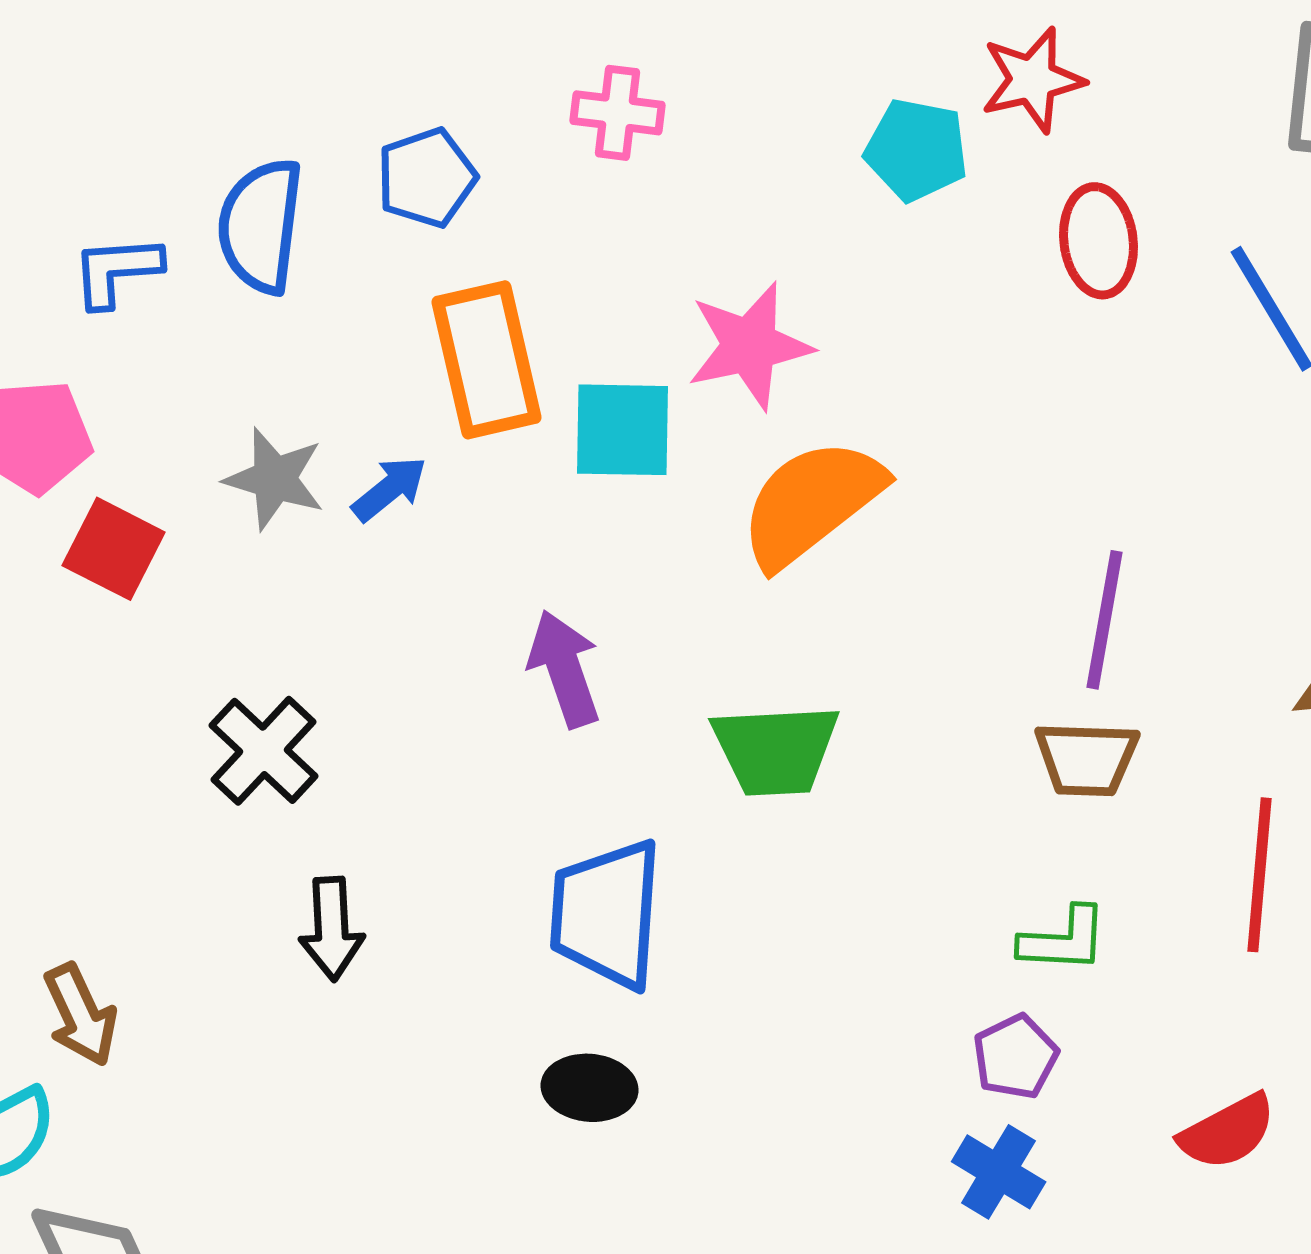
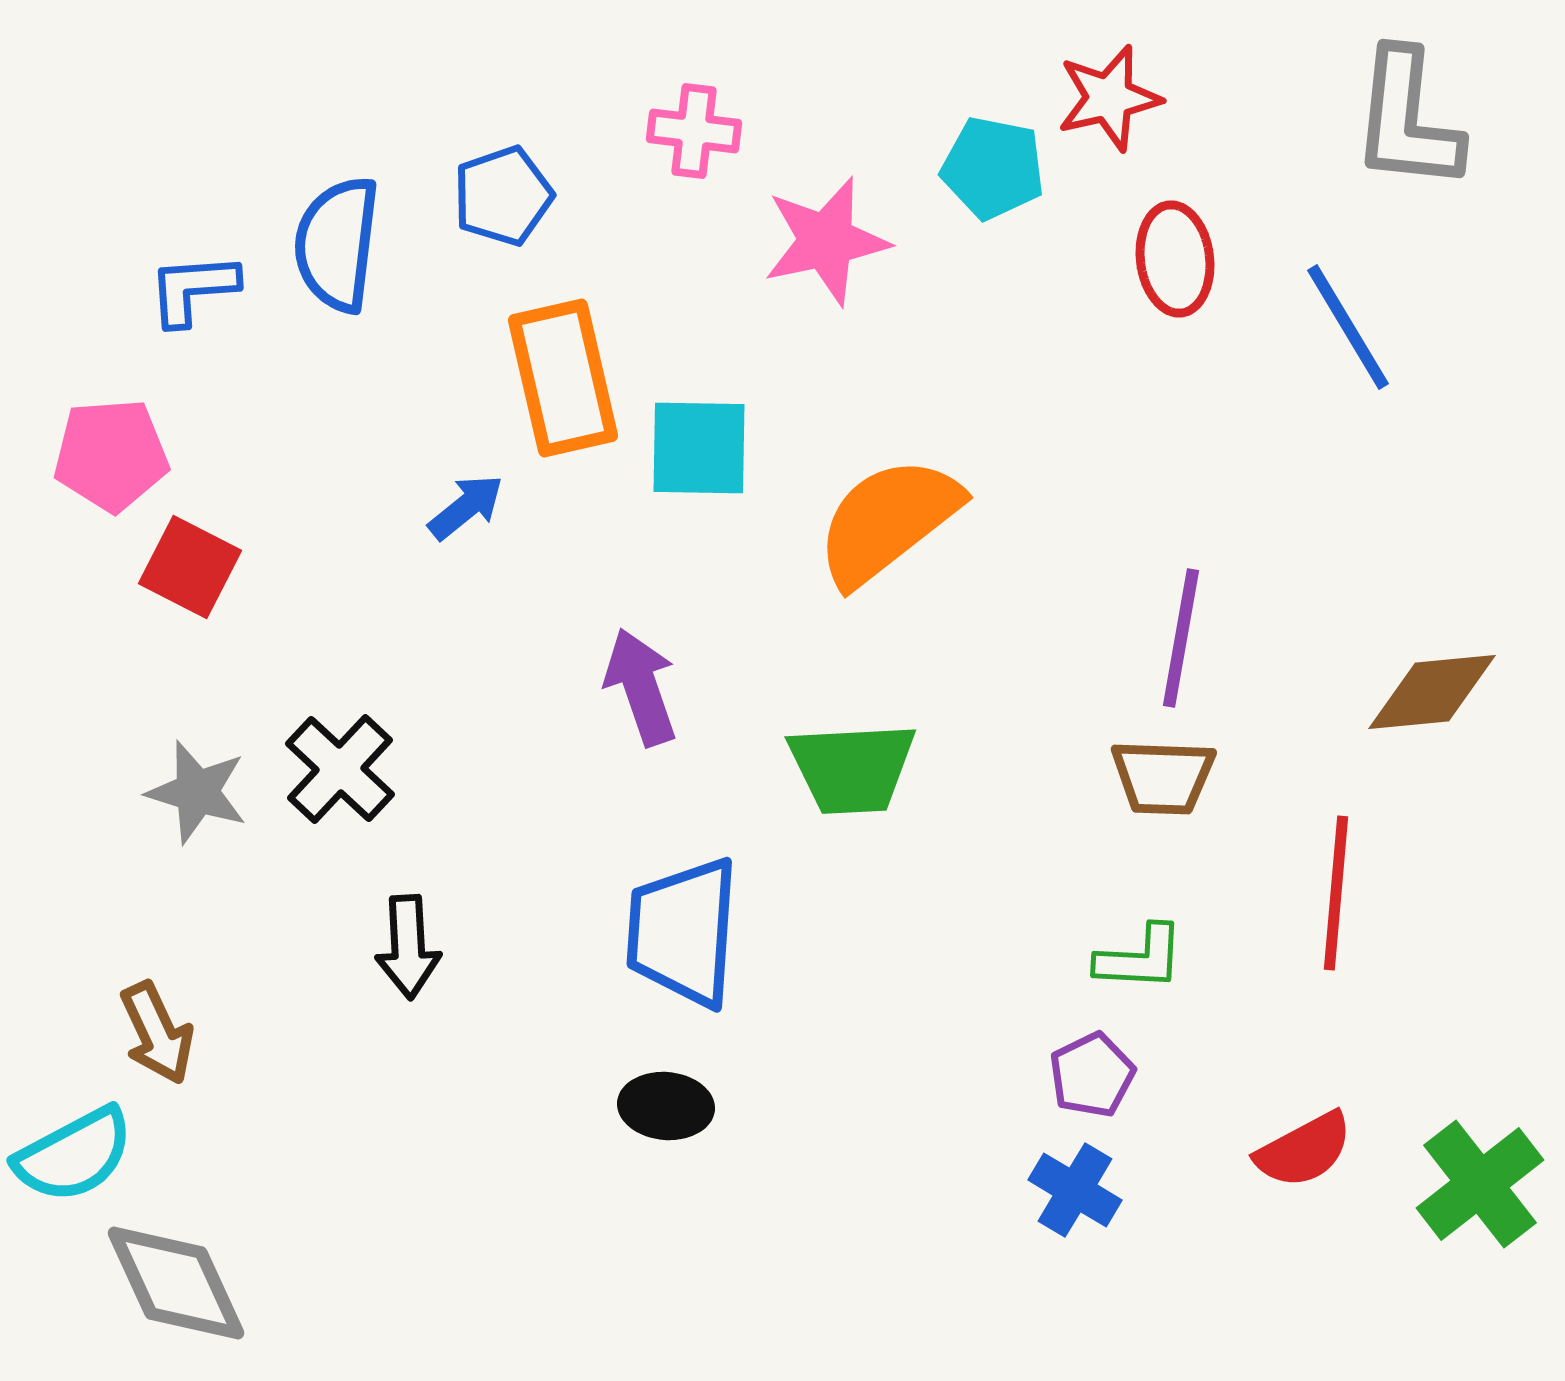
pink star: (750, 346) -> (826, 241), moved
gray star: (275, 479) -> (197, 792), moved

